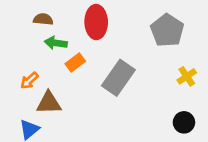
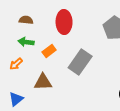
green arrow: (56, 43) -> (26, 42), moved
brown triangle: (49, 103) -> (43, 82), moved

